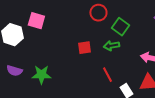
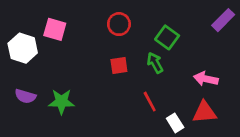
red circle: (98, 13) -> (119, 24), moved
green arrow: (111, 46) -> (155, 63), turned 70

